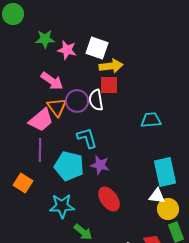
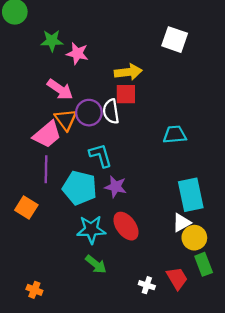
white square: (97, 48) -> (175, 40), moved
white triangle: (157, 196) -> (182, 223), turned -36
cyan star: (62, 206) -> (91, 230), moved

